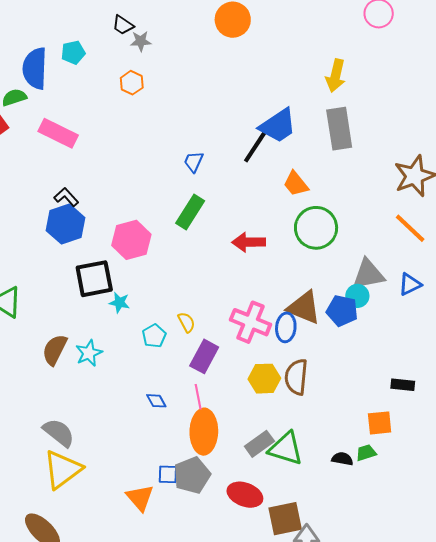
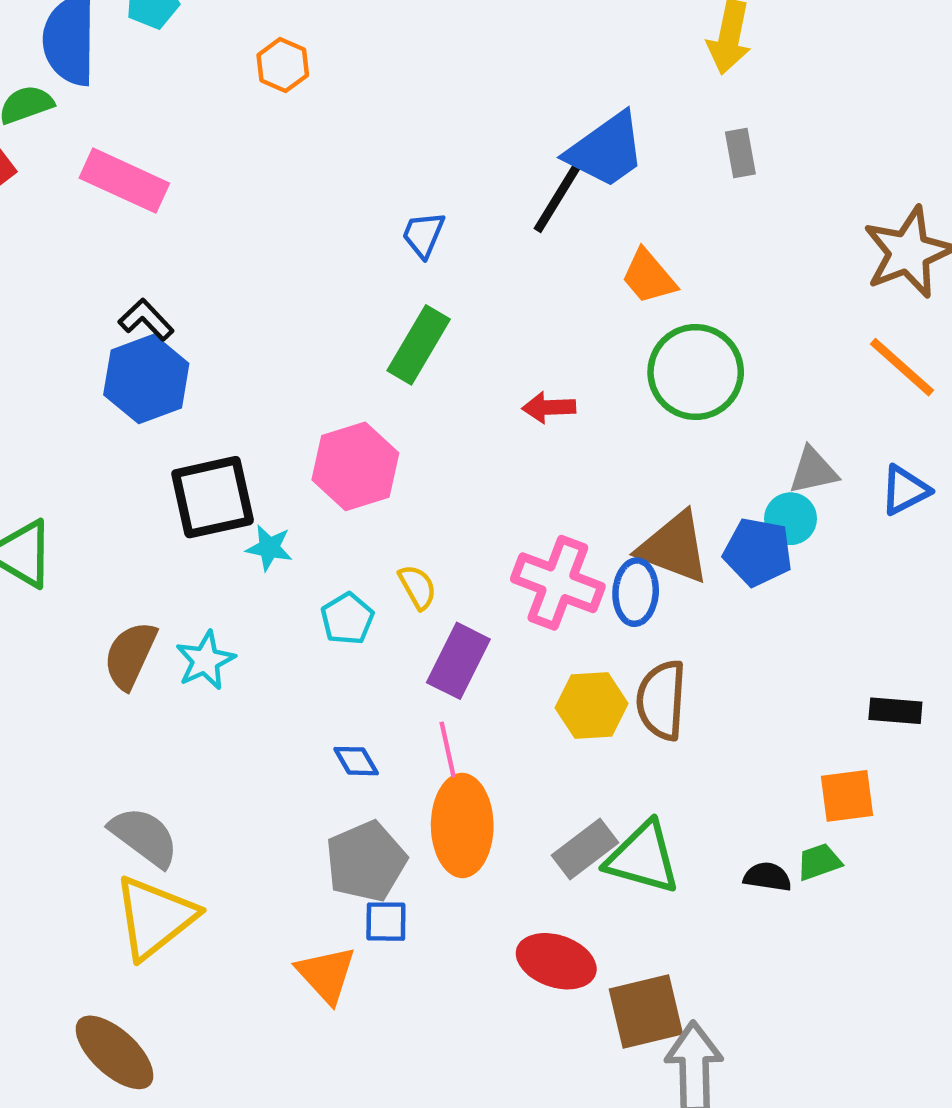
gray rectangle: (339, 129) -> (740, 153), size x0.5
pink hexagon: (131, 240) -> (355, 466), moved
red arrow: (249, 242) -> (549, 407), size x0.7
gray triangle: (368, 274) -> (813, 471), size x0.7
gray pentagon: (192, 475) -> (366, 861), moved

